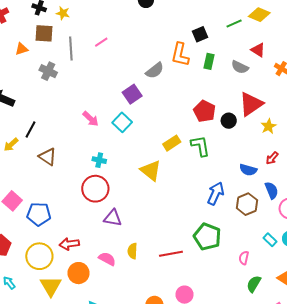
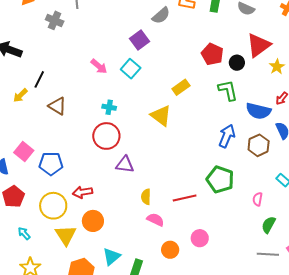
green L-shape: (200, 146) -> (228, 90), moved
blue semicircle: (248, 170) -> (258, 111), size x1.4
pink semicircle: (107, 259) -> (155, 220), moved

